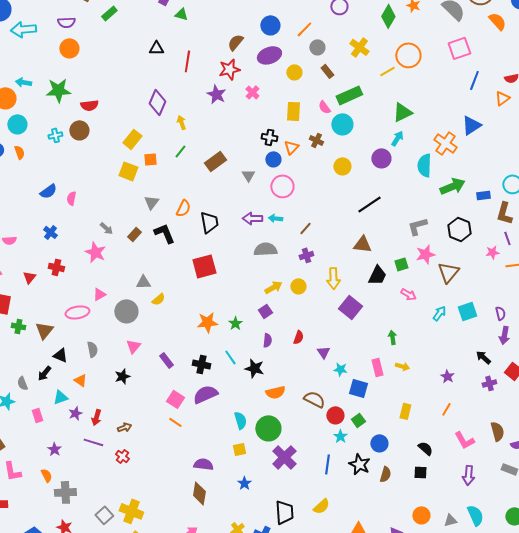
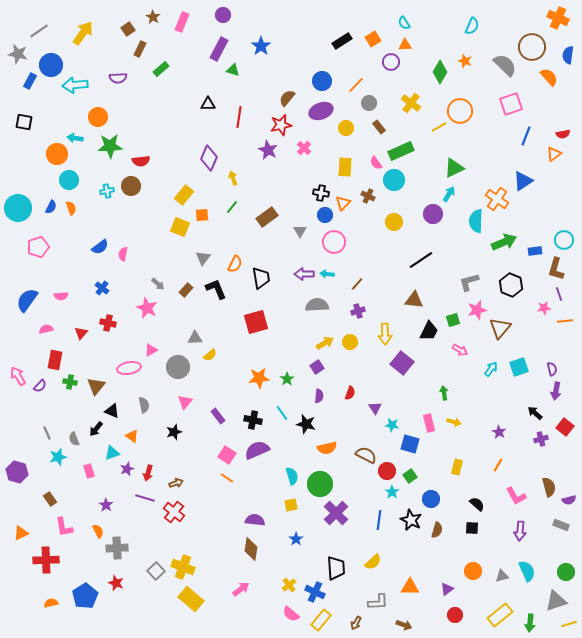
orange circle: (69, 48) -> (98, 117), moved
red cross: (122, 456) -> (174, 512), size x1.5

